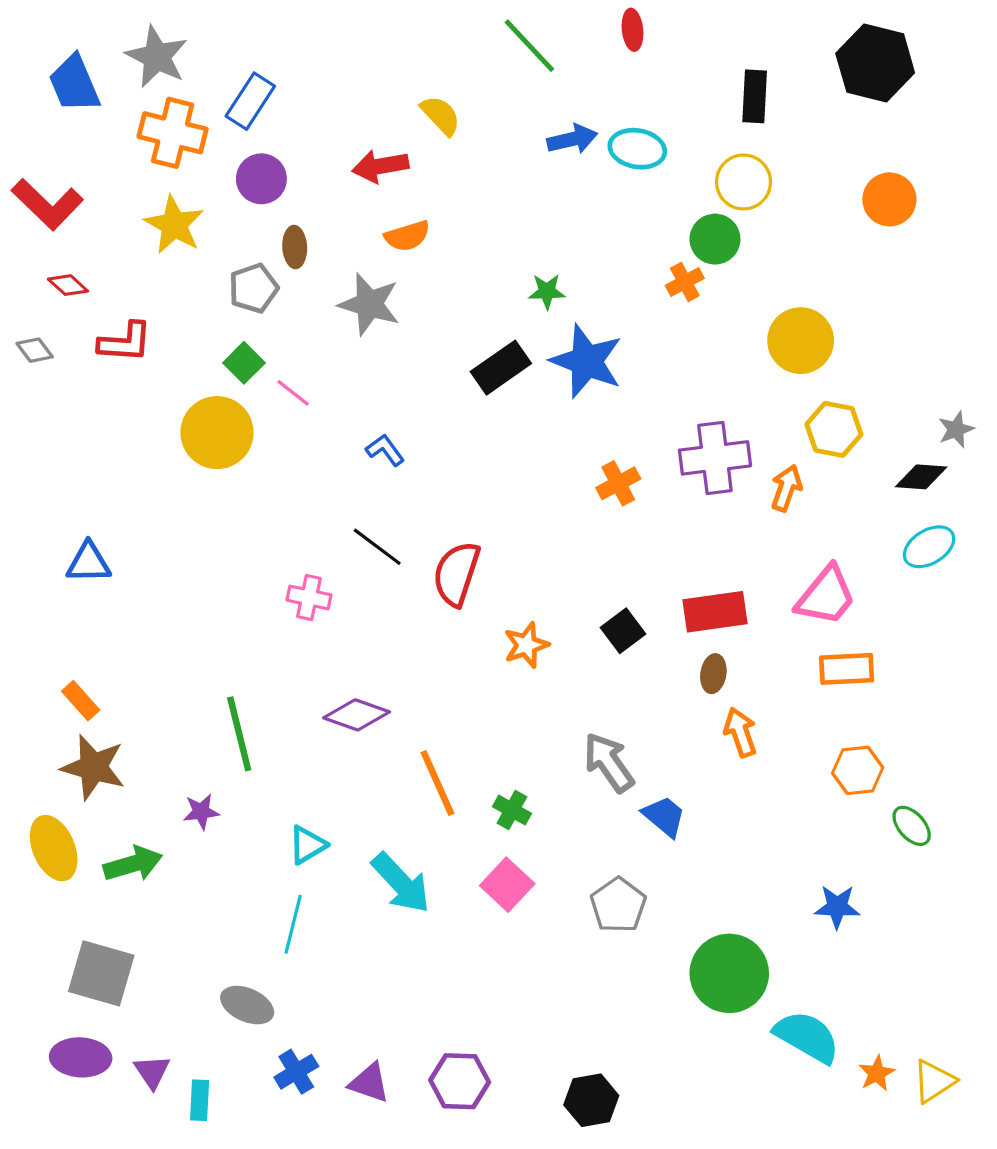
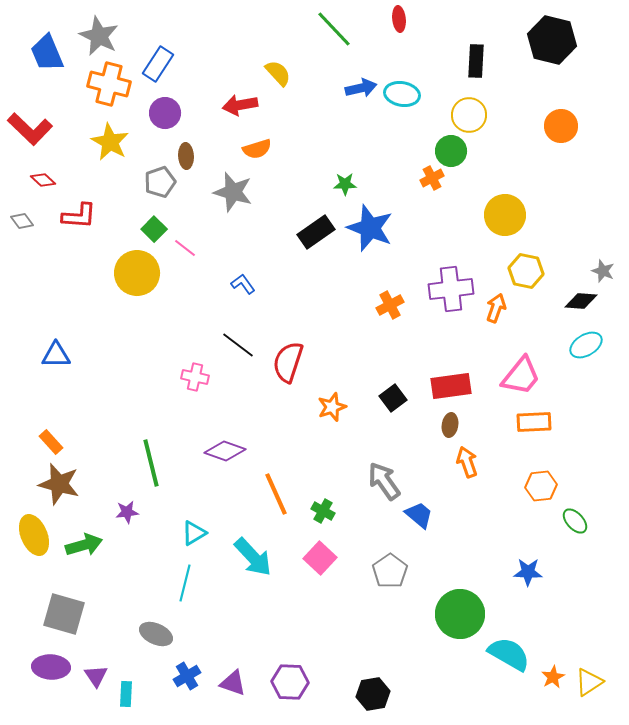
gray star: (956, 429) -> (603, 271), turned -30

